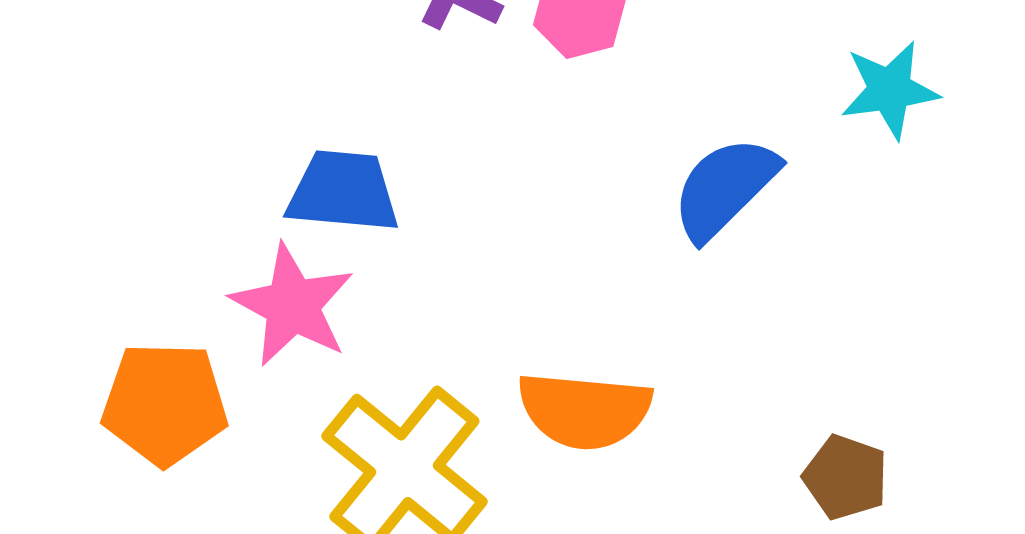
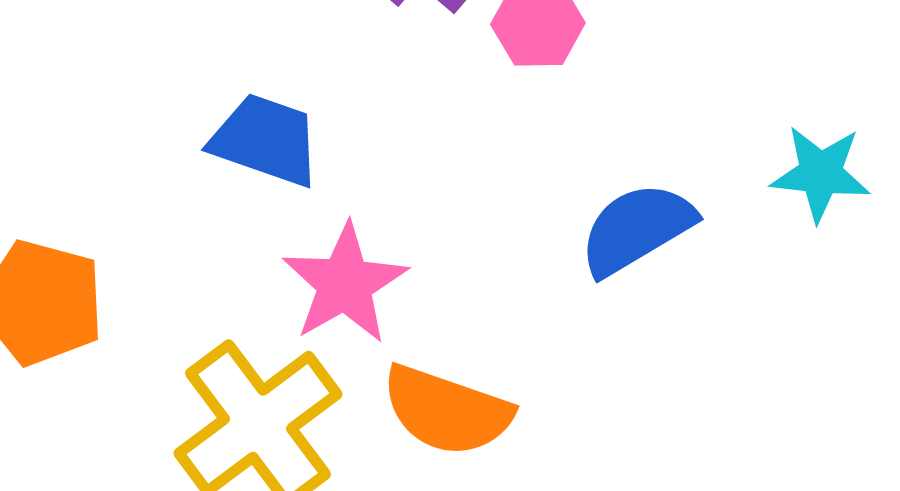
pink star: (292, 305) -> (345, 284), moved

